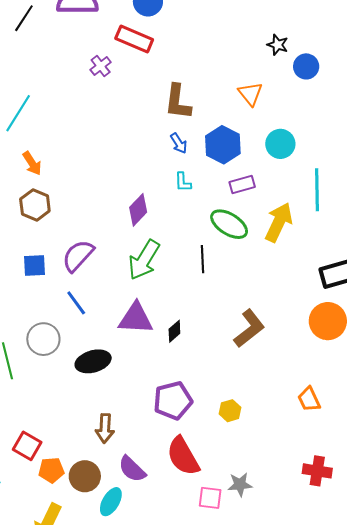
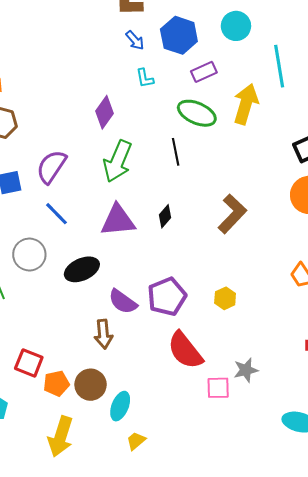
black diamond: (174, 331) -> (165, 216), moved
purple semicircle: (132, 469) -> (123, 302), moved

